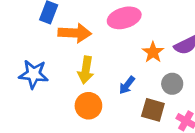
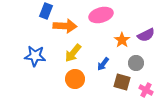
yellow arrow: (86, 70) -> (73, 53), turned 30

